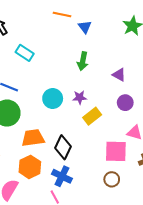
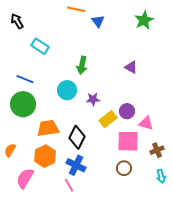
green arrow: (83, 61) -> (82, 65), moved
purple star: (80, 97) -> (93, 99), moved
purple circle: (125, 103) -> (127, 111), moved
yellow rectangle: (92, 116) -> (108, 119), moved

